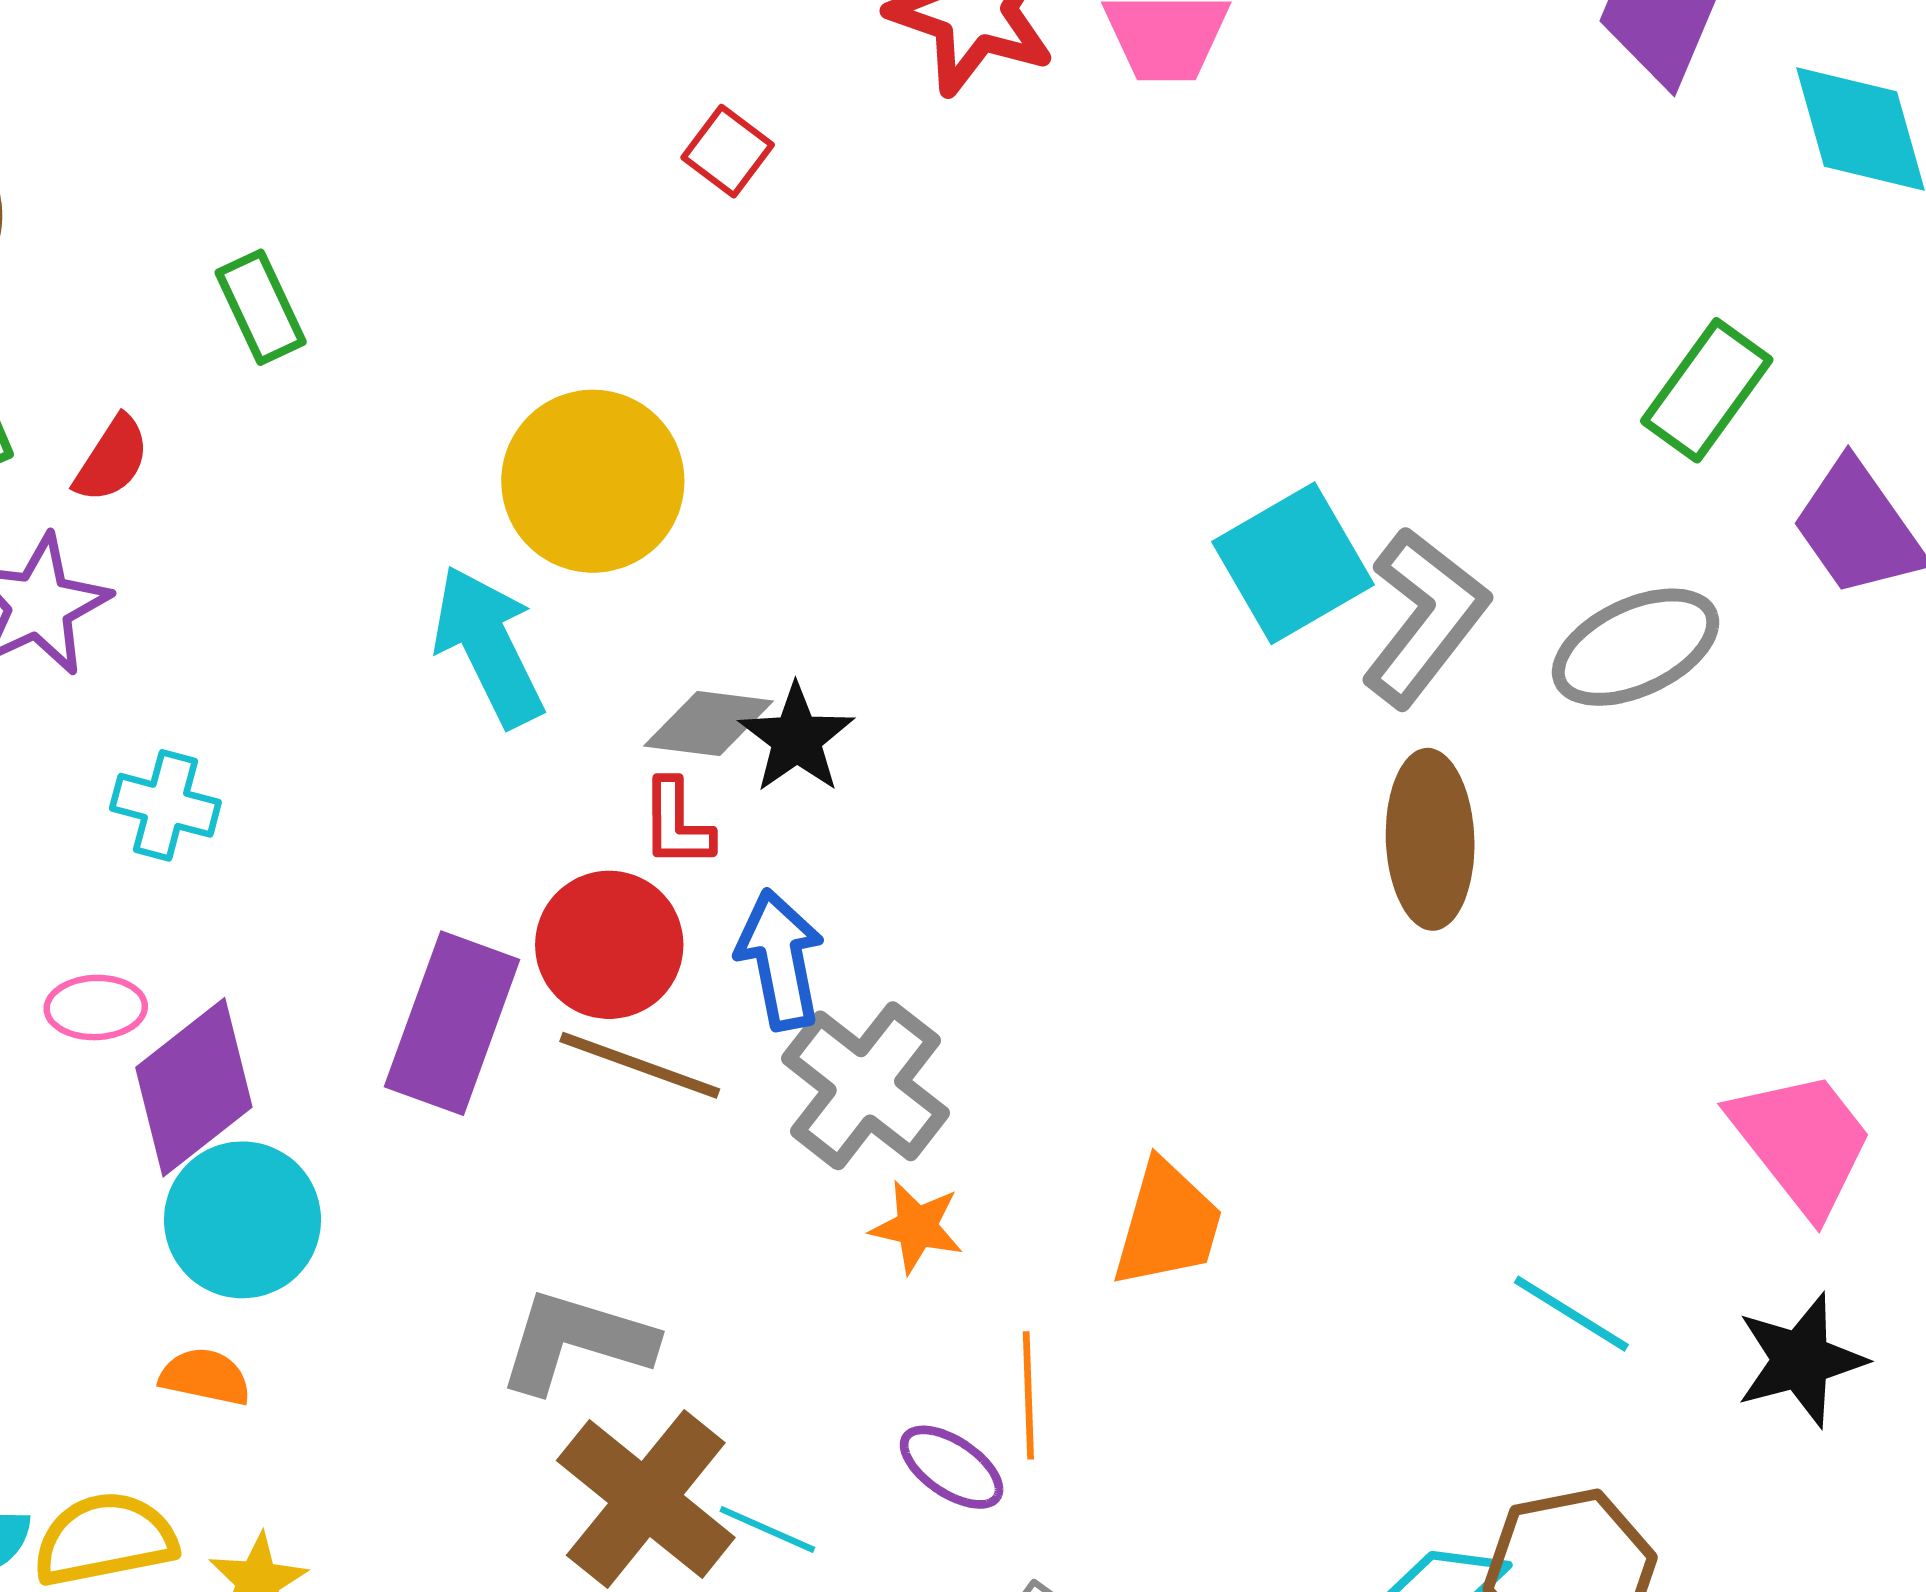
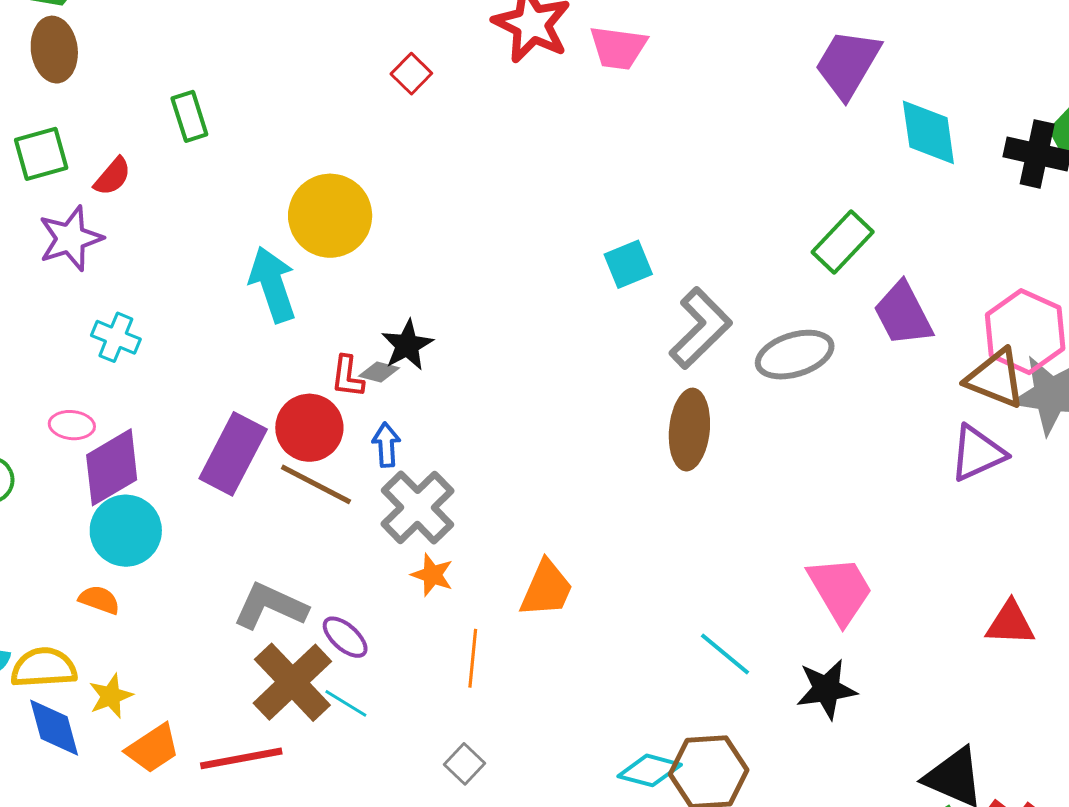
cyan square: (1293, 563) -> (628, 264), moved, size x0.7
gray diamond: (708, 724) -> (379, 372), moved, size x0.7
blue arrow: (780, 960) -> (386, 445), size x0.7
purple ellipse: (952, 1467) -> (345, 637), moved

